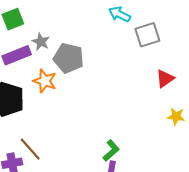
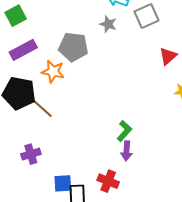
gray star: (41, 42) -> (108, 24), moved
brown line: (30, 149) -> (42, 108), moved

